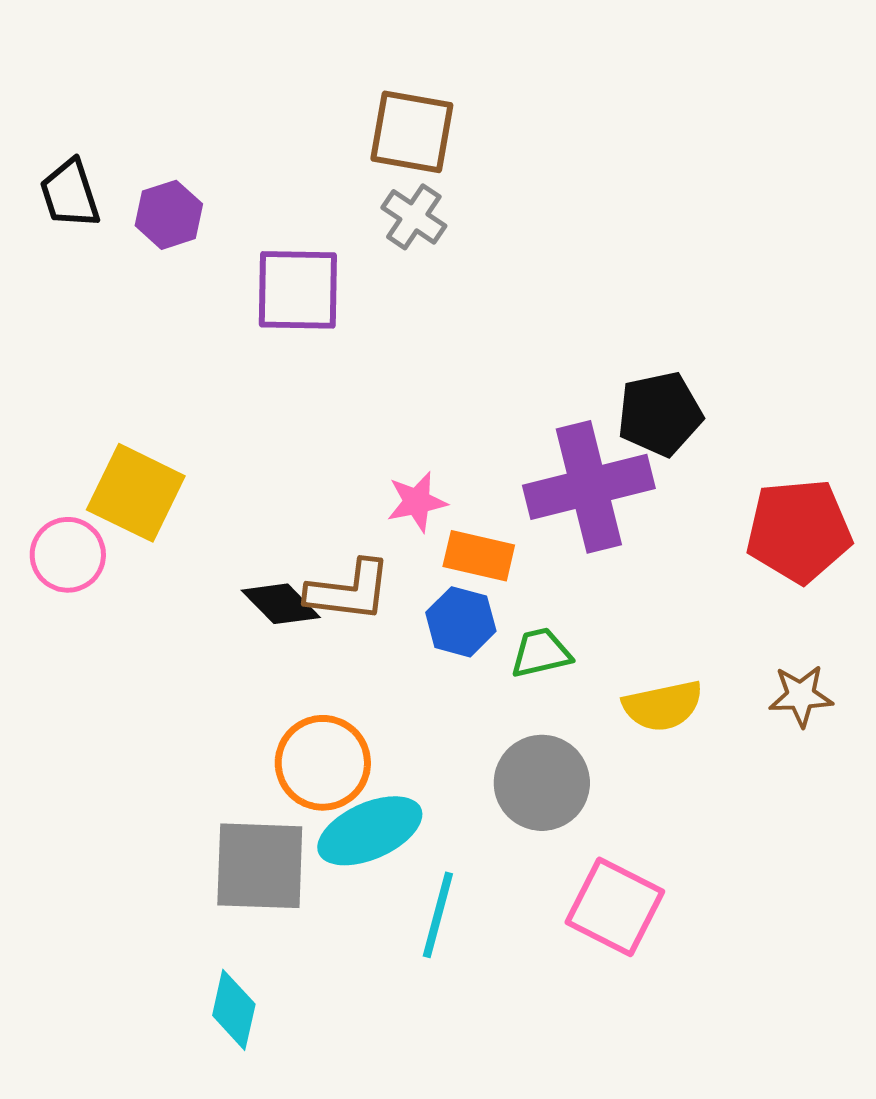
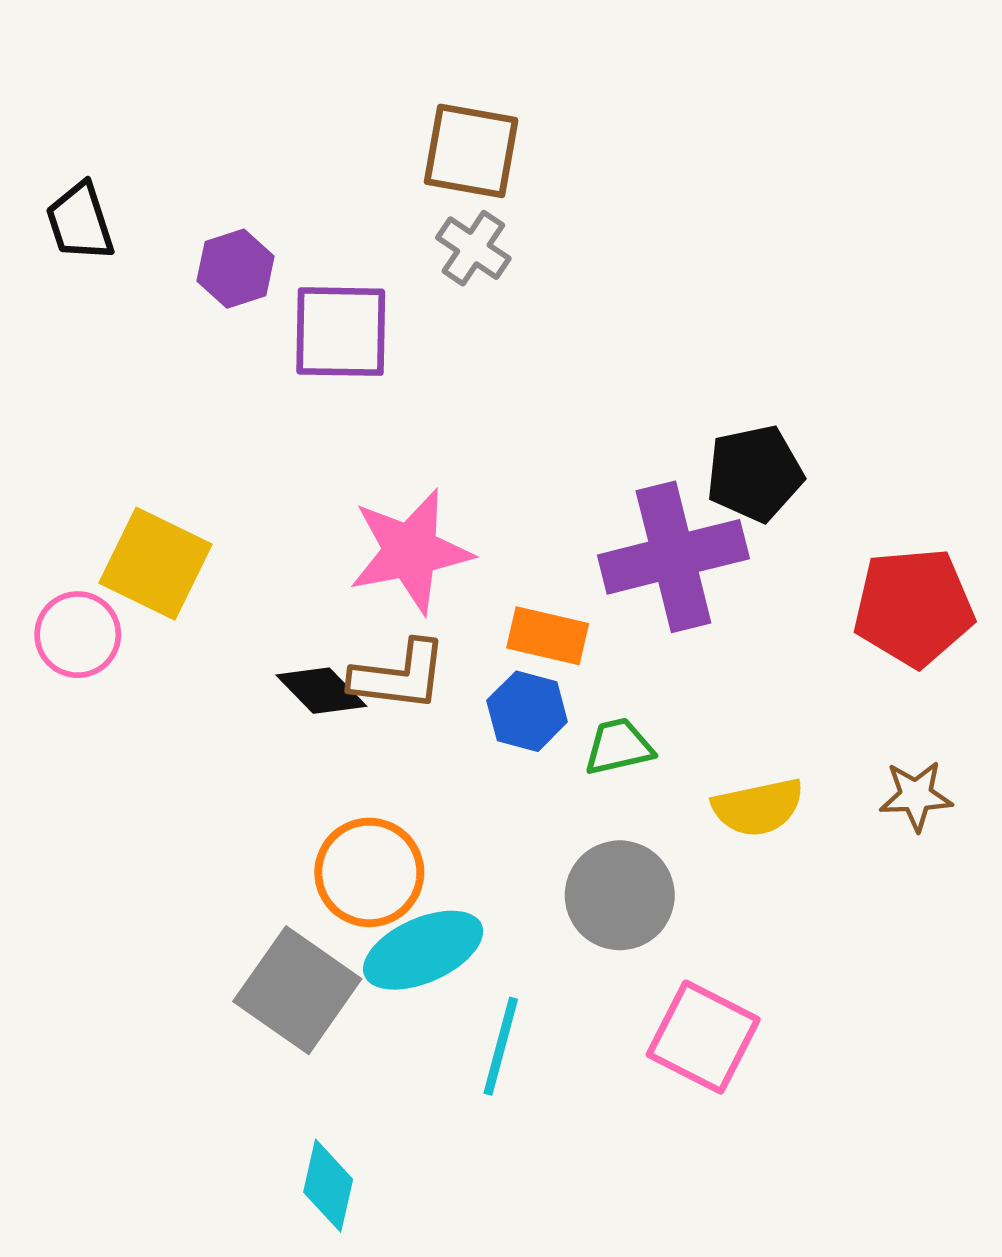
purple hexagon: (169, 215) -> (236, 269), moved
pink star: (417, 502) -> (410, 551), moved, size x1.8
gray square: (260, 866) -> (297, 990), turned 33
cyan diamond: (234, 1010) -> (328, 1186), moved

